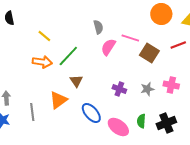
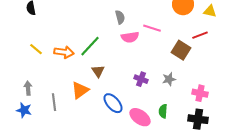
yellow line: (44, 36) -> (36, 49), moved
pink semicircle: (108, 47) -> (130, 37), turned -132
brown square: (149, 53) -> (181, 50), moved
pink cross: (171, 85) -> (200, 93), moved
black cross: (166, 123) -> (198, 119), moved, turned 30

